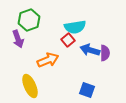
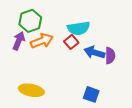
purple arrow: (18, 39) -> (19, 41), turned -138
orange arrow: (48, 60) -> (42, 41), moved
yellow ellipse: (30, 86) -> (31, 90), turned -55

